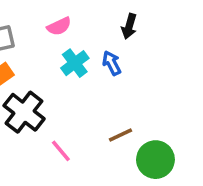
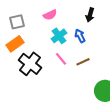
brown line: (120, 135) -> (83, 62), moved
pink line: (61, 151) -> (61, 59), moved

